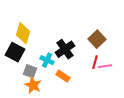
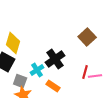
brown square: (97, 39) -> (87, 37), moved
cyan cross: (47, 60) -> (37, 70), turned 32

